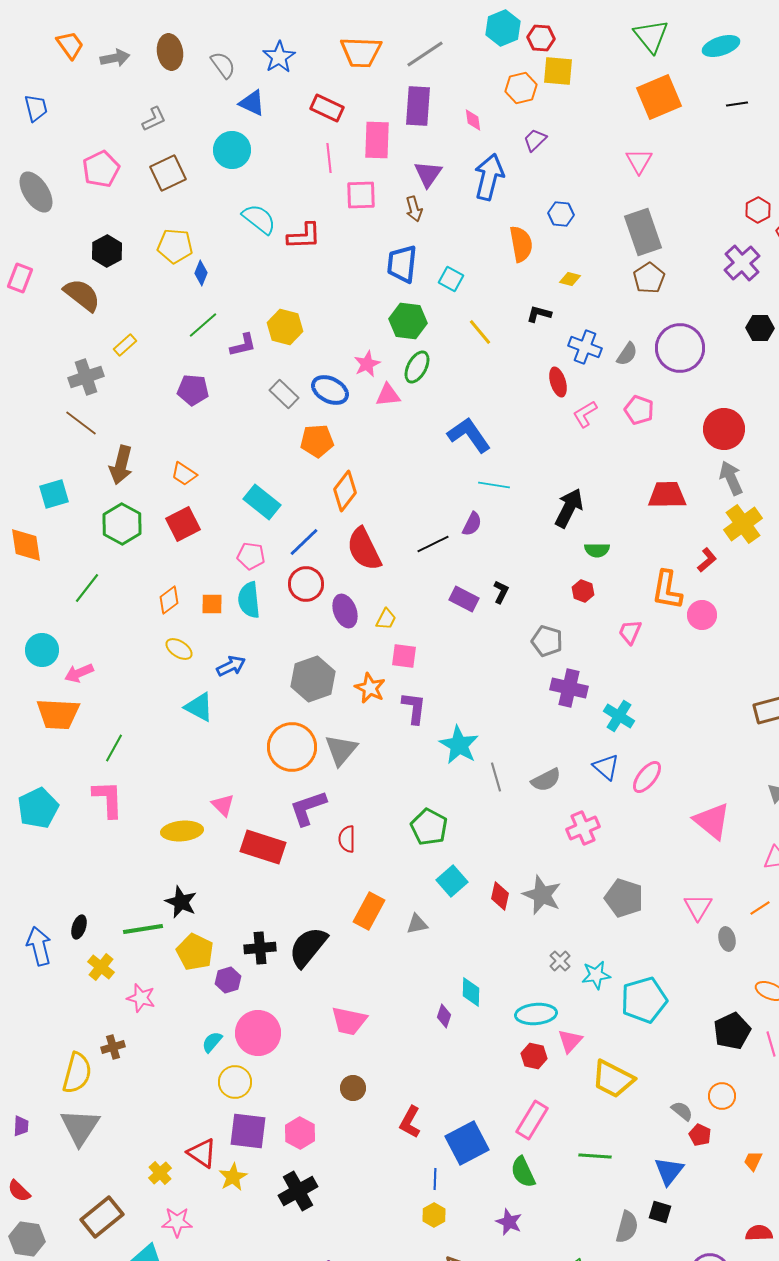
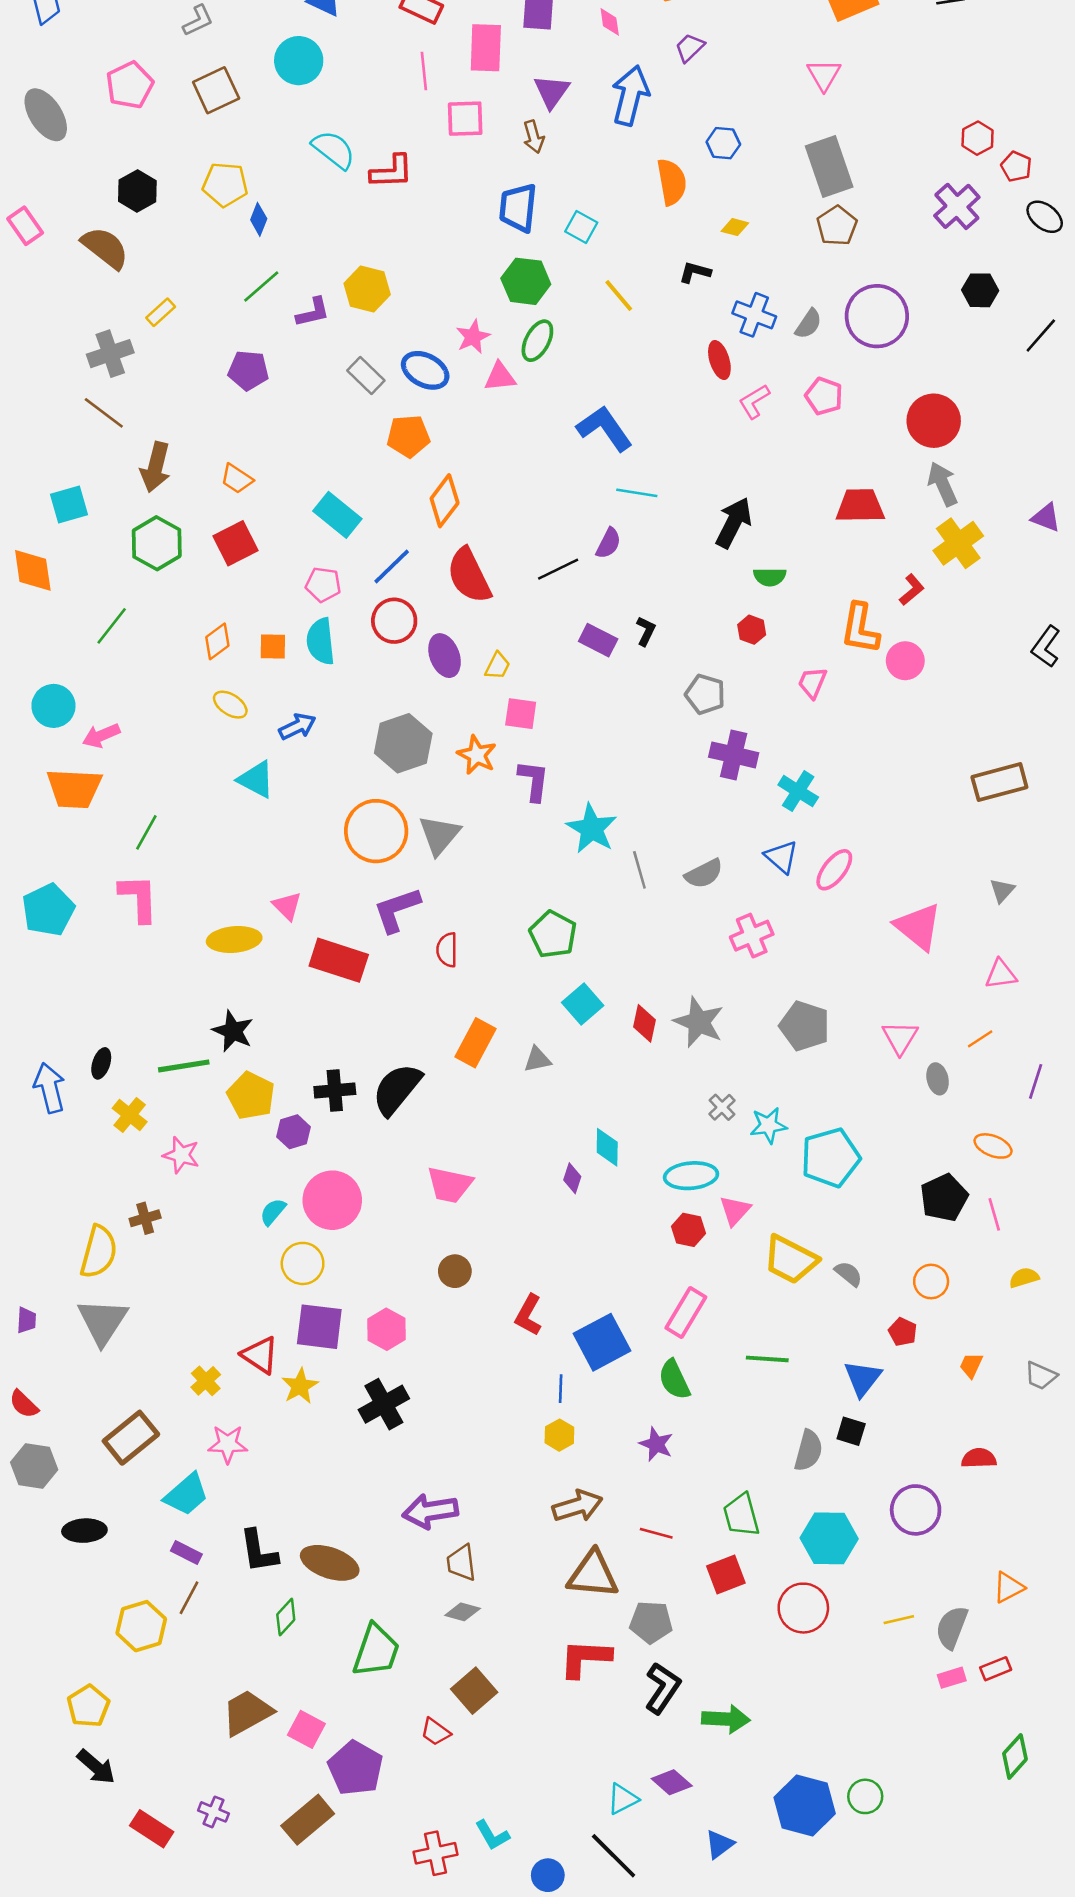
pink rectangle: (20, 278) -> (25, 226), turned -56
gray semicircle: (682, 1111) -> (848, 1274), moved

